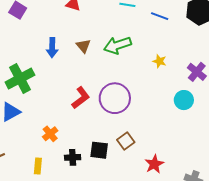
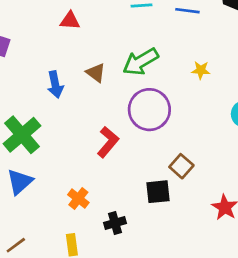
purple circle: (115, 98) -> (149, 110), moved
brown square: (126, 141) -> (181, 166), moved
black square: (99, 150) -> (158, 192), moved

